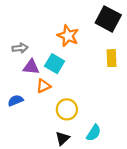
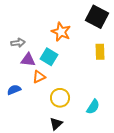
cyan semicircle: (94, 133) -> (93, 107), moved

